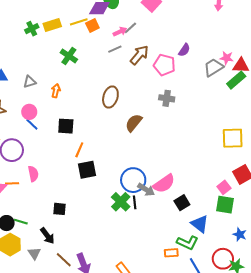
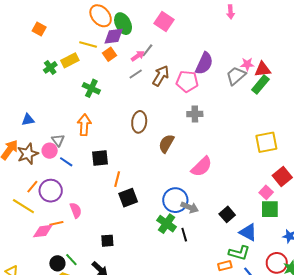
yellow line: (79, 22) -> (88, 44), moved, turned 42
purple semicircle: (184, 50) -> (204, 63), size x1.6
gray triangle: (30, 82) -> (58, 140), moved, turned -40
orange arrow: (56, 91) -> (84, 125), size x1.5
pink circle: (29, 112) -> (50, 151), moved
pink semicircle: (164, 184) -> (202, 167), moved
black line: (135, 202) -> (184, 235), moved
green line: (21, 222) -> (71, 260), turned 40

